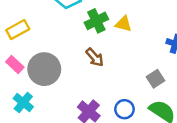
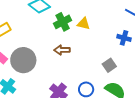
brown arrow: (95, 57) -> (62, 50), turned 133

